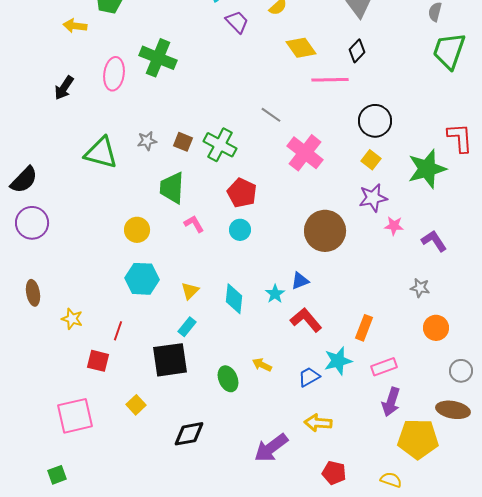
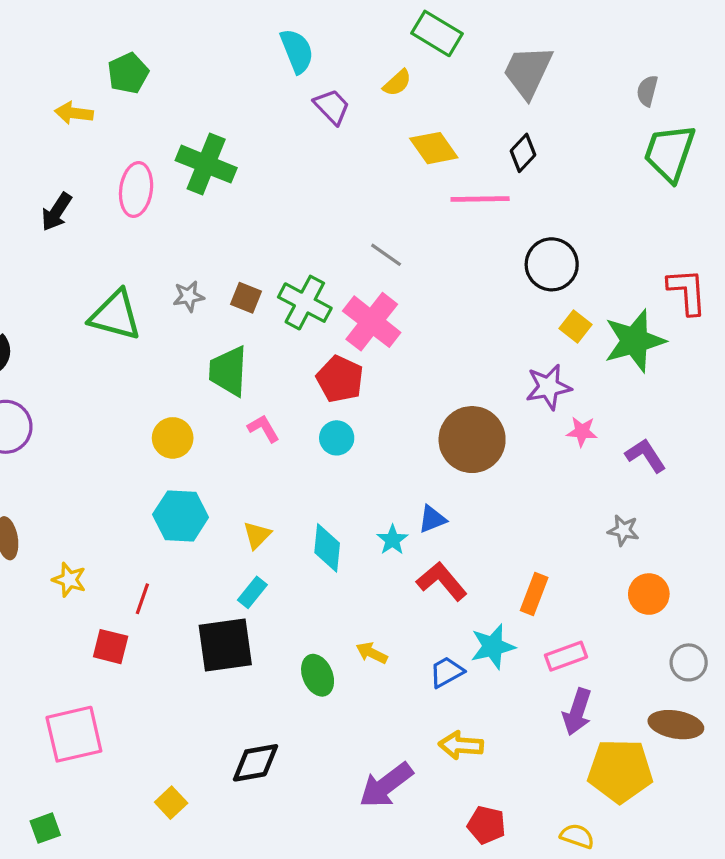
pink cross: (305, 153) -> (372, 322), moved
yellow square: (371, 160) -> (576, 326), moved
yellow square: (136, 405) -> (171, 803), moved

